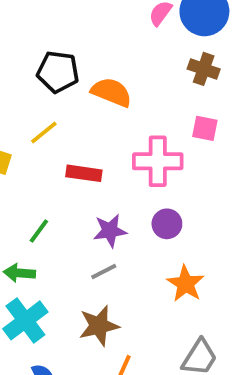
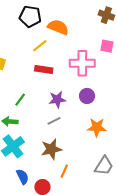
yellow line: (44, 133) -> (40, 46), moved
orange star: (186, 284) -> (97, 127), turned -30

